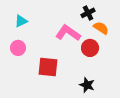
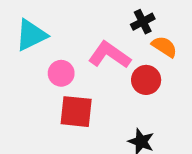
cyan triangle: (21, 21) -> (31, 35), size x1.5
pink circle: (18, 48) -> (61, 73), moved

